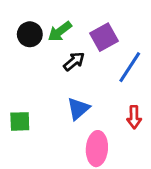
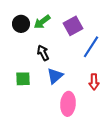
black arrow: (74, 61) -> (43, 53), moved, turned -77
green square: (20, 121) -> (23, 79), moved

